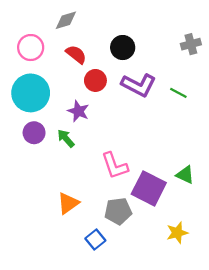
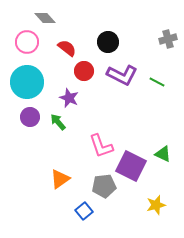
gray diamond: (66, 20) -> (45, 18), moved, turned 65

